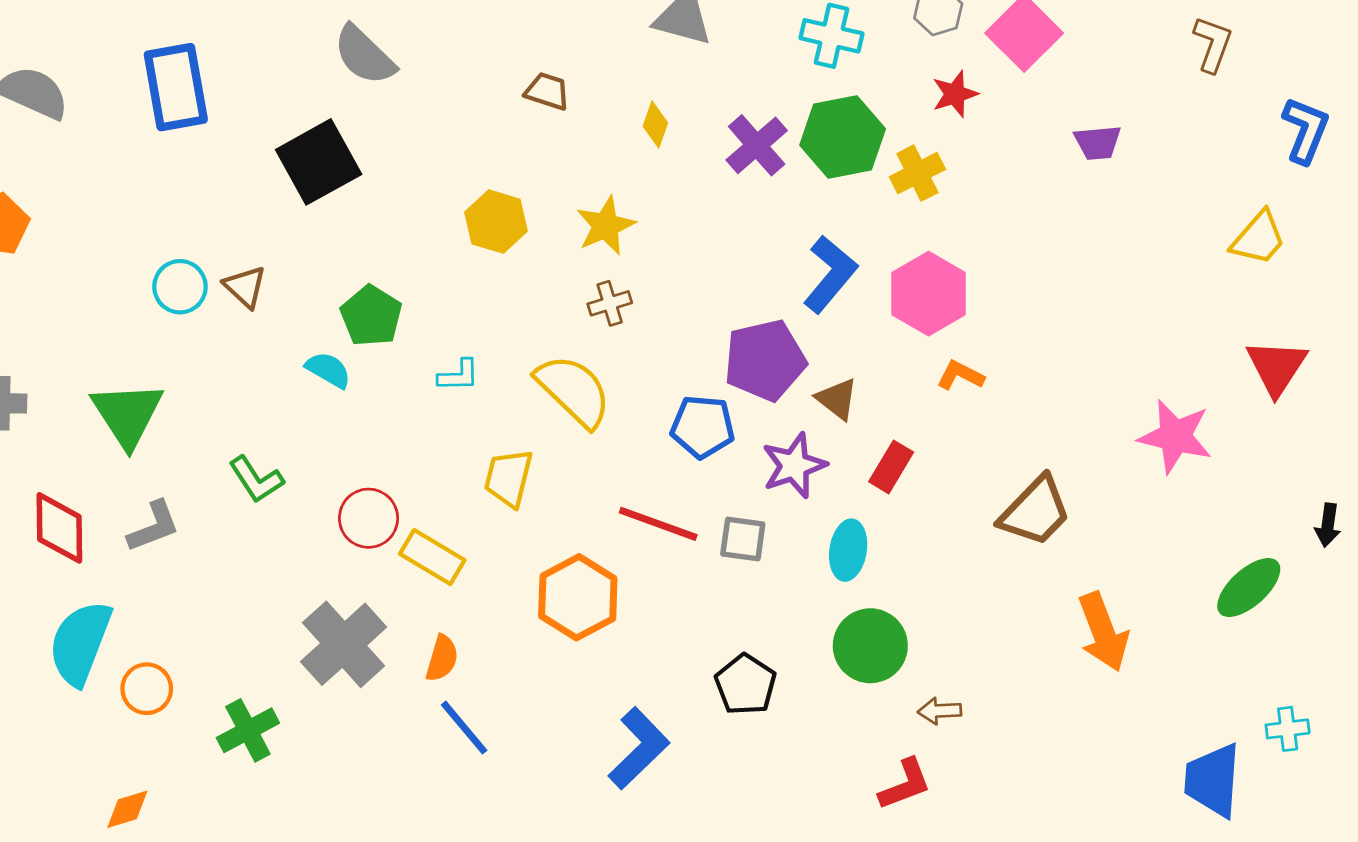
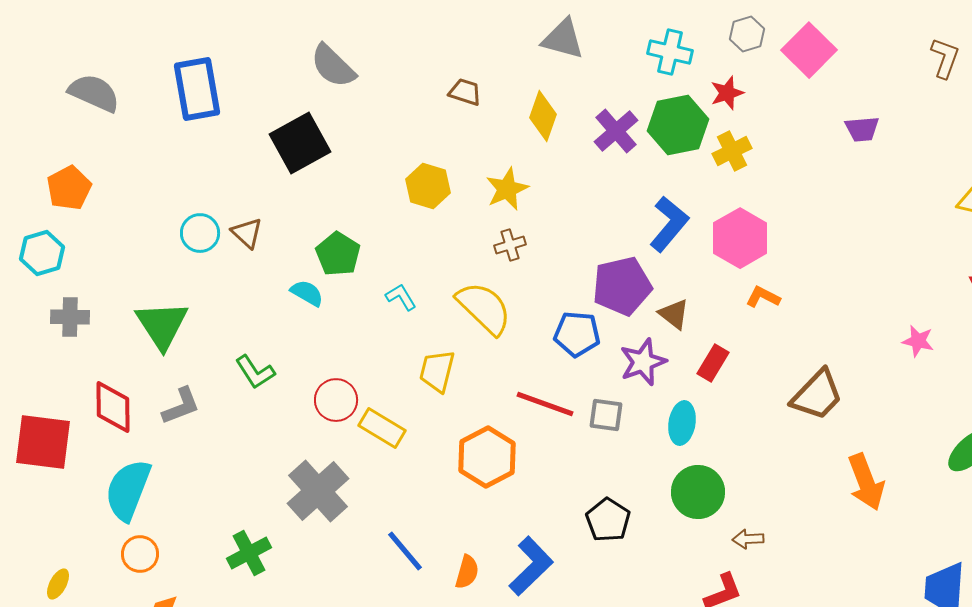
red star: (955, 94) -> (727, 93), moved
yellow diamond: (655, 125) -> (543, 116), size x1.5
cyan L-shape: (459, 375) -> (401, 297), turned -120
pink star: (1175, 436) -> (918, 341), size x0.6
orange semicircle: (442, 658) -> (467, 572), moved
orange circle: (147, 689) -> (140, 554), moved

